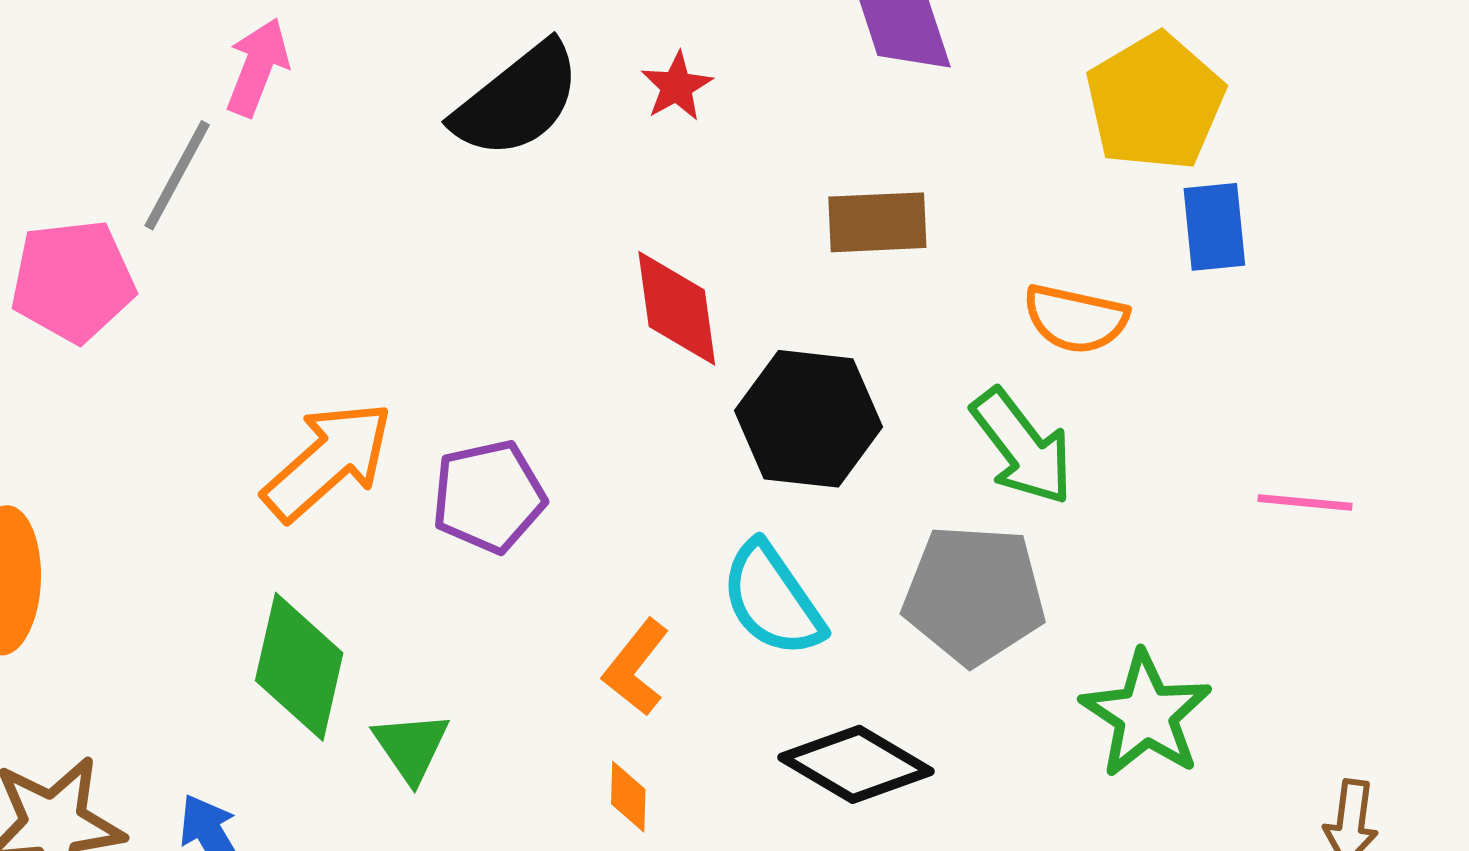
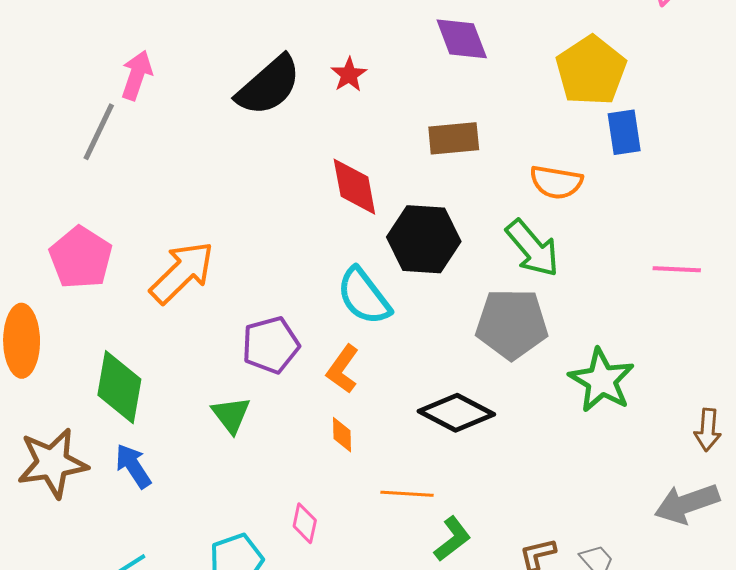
pink pentagon: (73, 281) -> (81, 258), moved, turned -30
purple pentagon: (489, 496) -> (271, 345), moved
cyan semicircle: (772, 599) -> (364, 296), moved
green diamond: (299, 667) -> (119, 387), moved

